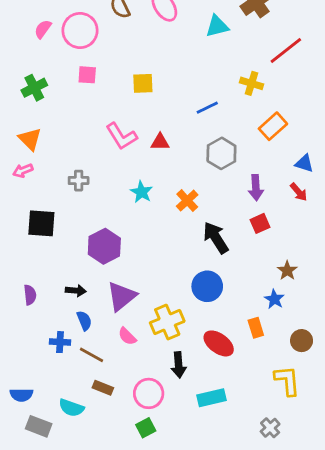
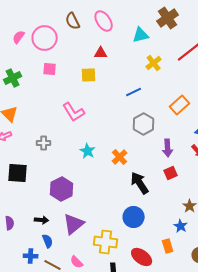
yellow cross: (251, 83) -> (154, 63), moved, turned 35
red triangle: (160, 142) -> (101, 53), moved
yellow cross: (167, 322) -> (106, 242), turned 30
pink semicircle: (127, 336) -> (77, 262), moved

